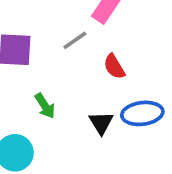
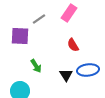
gray line: (75, 40) -> (39, 19), moved

